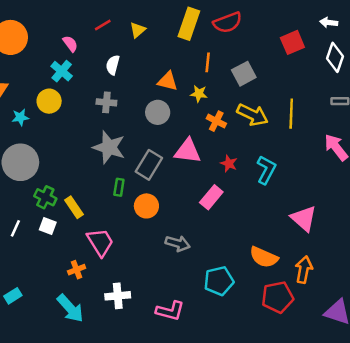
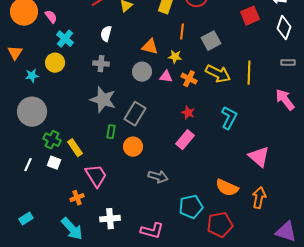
pink semicircle: (70, 44) -> (51, 17), moved
pink triangle: (188, 151) -> (166, 77), moved, size x0.6
red star: (229, 164) -> (188, 113), moved
red pentagon: (277, 297) -> (220, 225), moved

